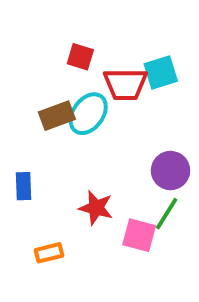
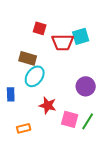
cyan ellipse: (88, 114) -> (35, 76), moved
brown rectangle: (57, 116) -> (28, 58), turned 36
green line: (167, 214) -> (88, 121), moved

